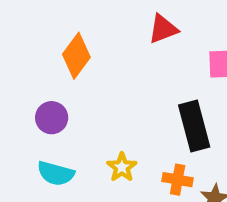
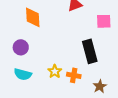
orange diamond: (76, 56) -> (33, 17), turned -40
orange cross: (178, 180) -> (74, 75), moved

